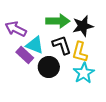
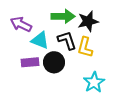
purple rectangle: (25, 55) -> (30, 62), moved, turned -48
cyan star: (84, 73) -> (94, 82), moved

